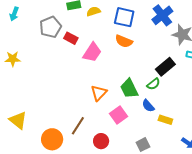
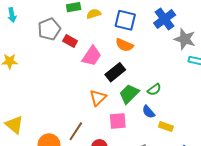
cyan arrow: (14, 14) -> (12, 15), turned -32
black rectangle: (165, 67) -> (115, 72), moved
green trapezoid: (129, 89) -> (129, 94), turned 70
pink square: (119, 115) -> (118, 121), turned 30

